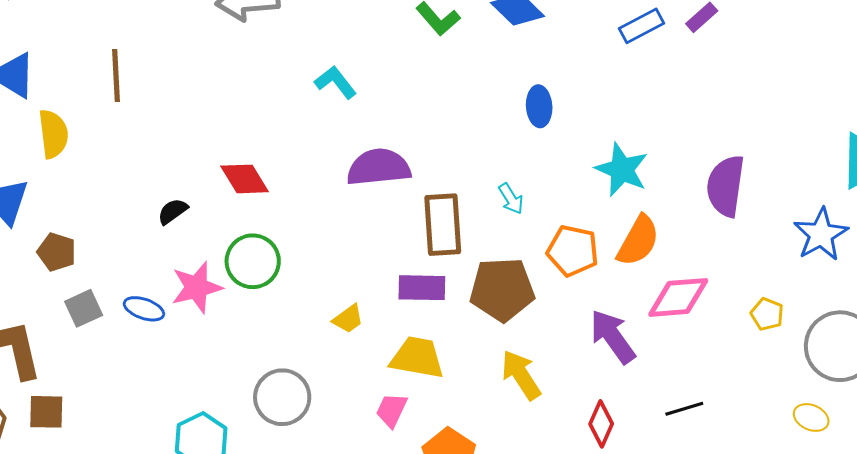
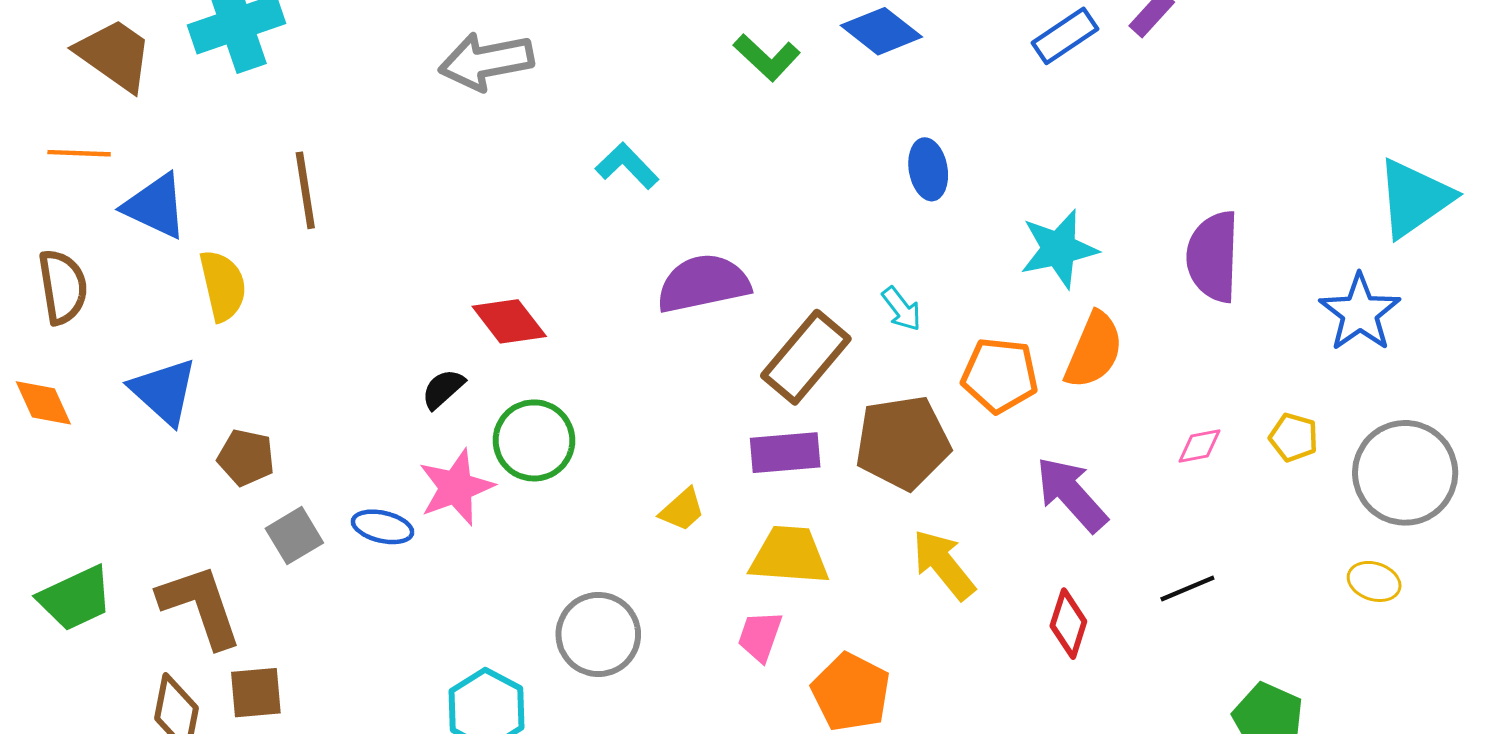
cyan star: (622, 170) -> (1059, 249), turned -30
black semicircle: (173, 211) -> (443, 389), moved
brown rectangle: (443, 225) -> (806, 357), turned 50
pink diamond: (678, 297) -> (1199, 446), moved, size x0.5

